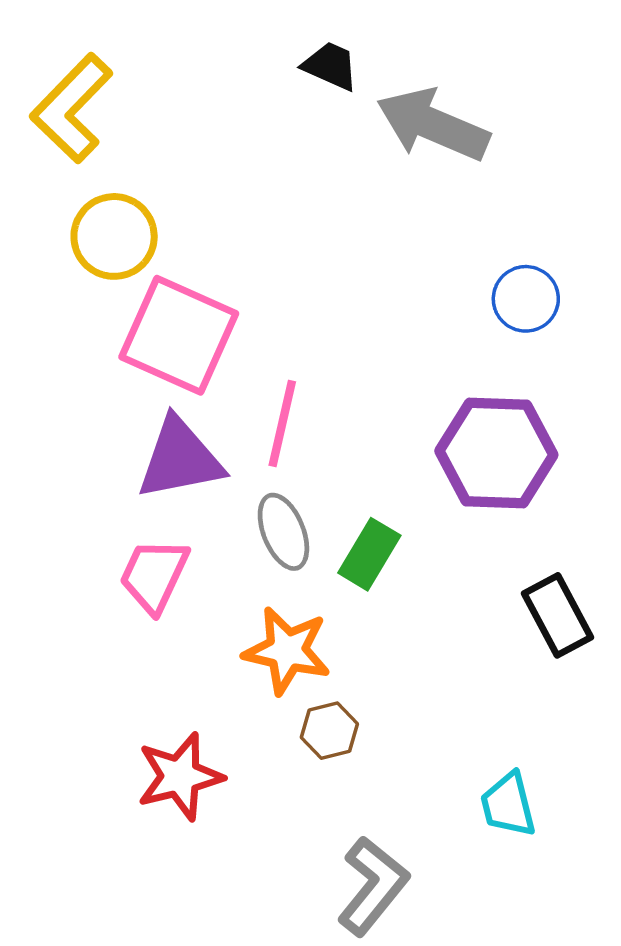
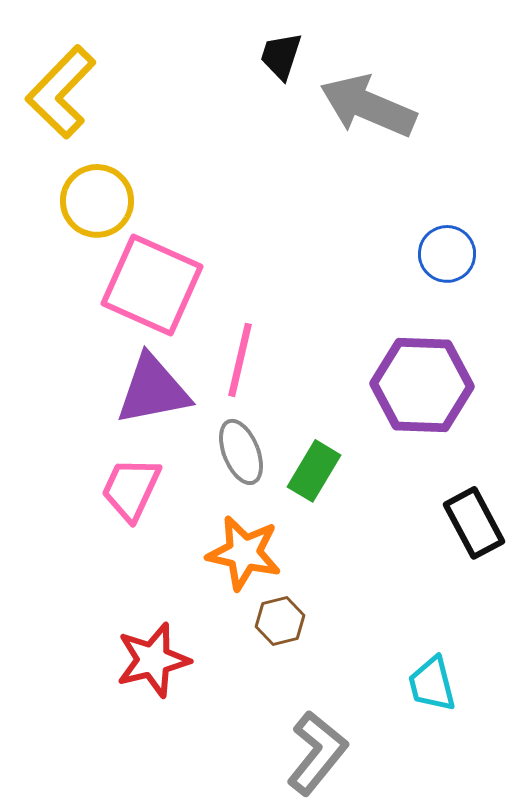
black trapezoid: (331, 66) -> (281, 56), turned -96

